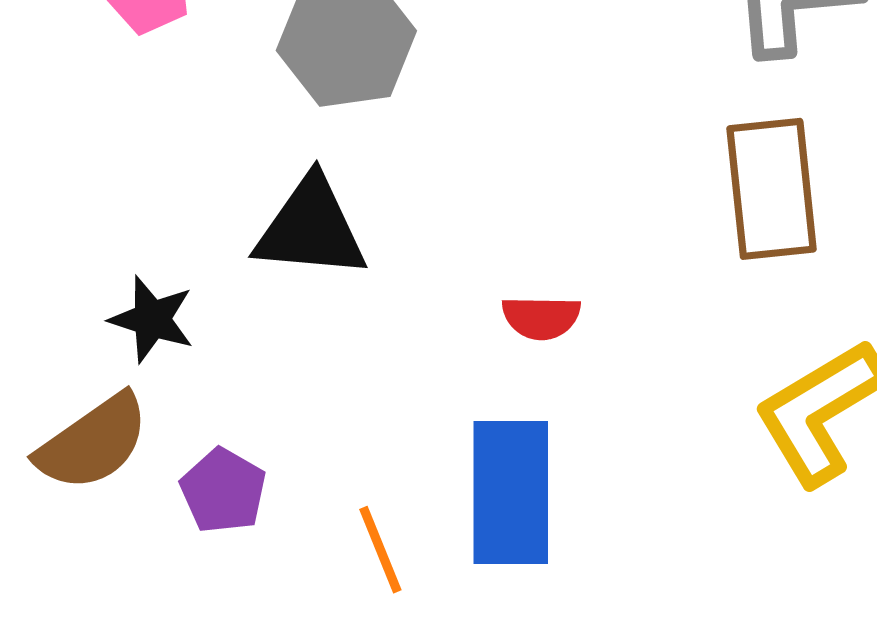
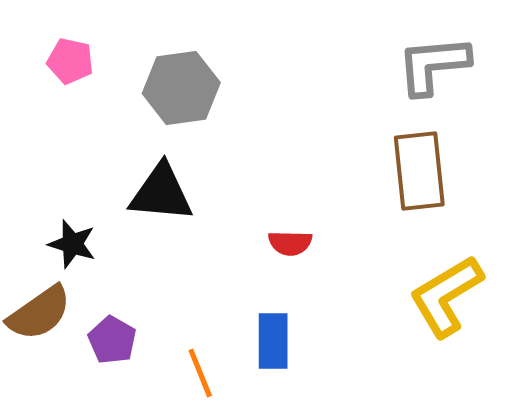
blue rectangle: (511, 492) -> (273, 341), size x0.7

